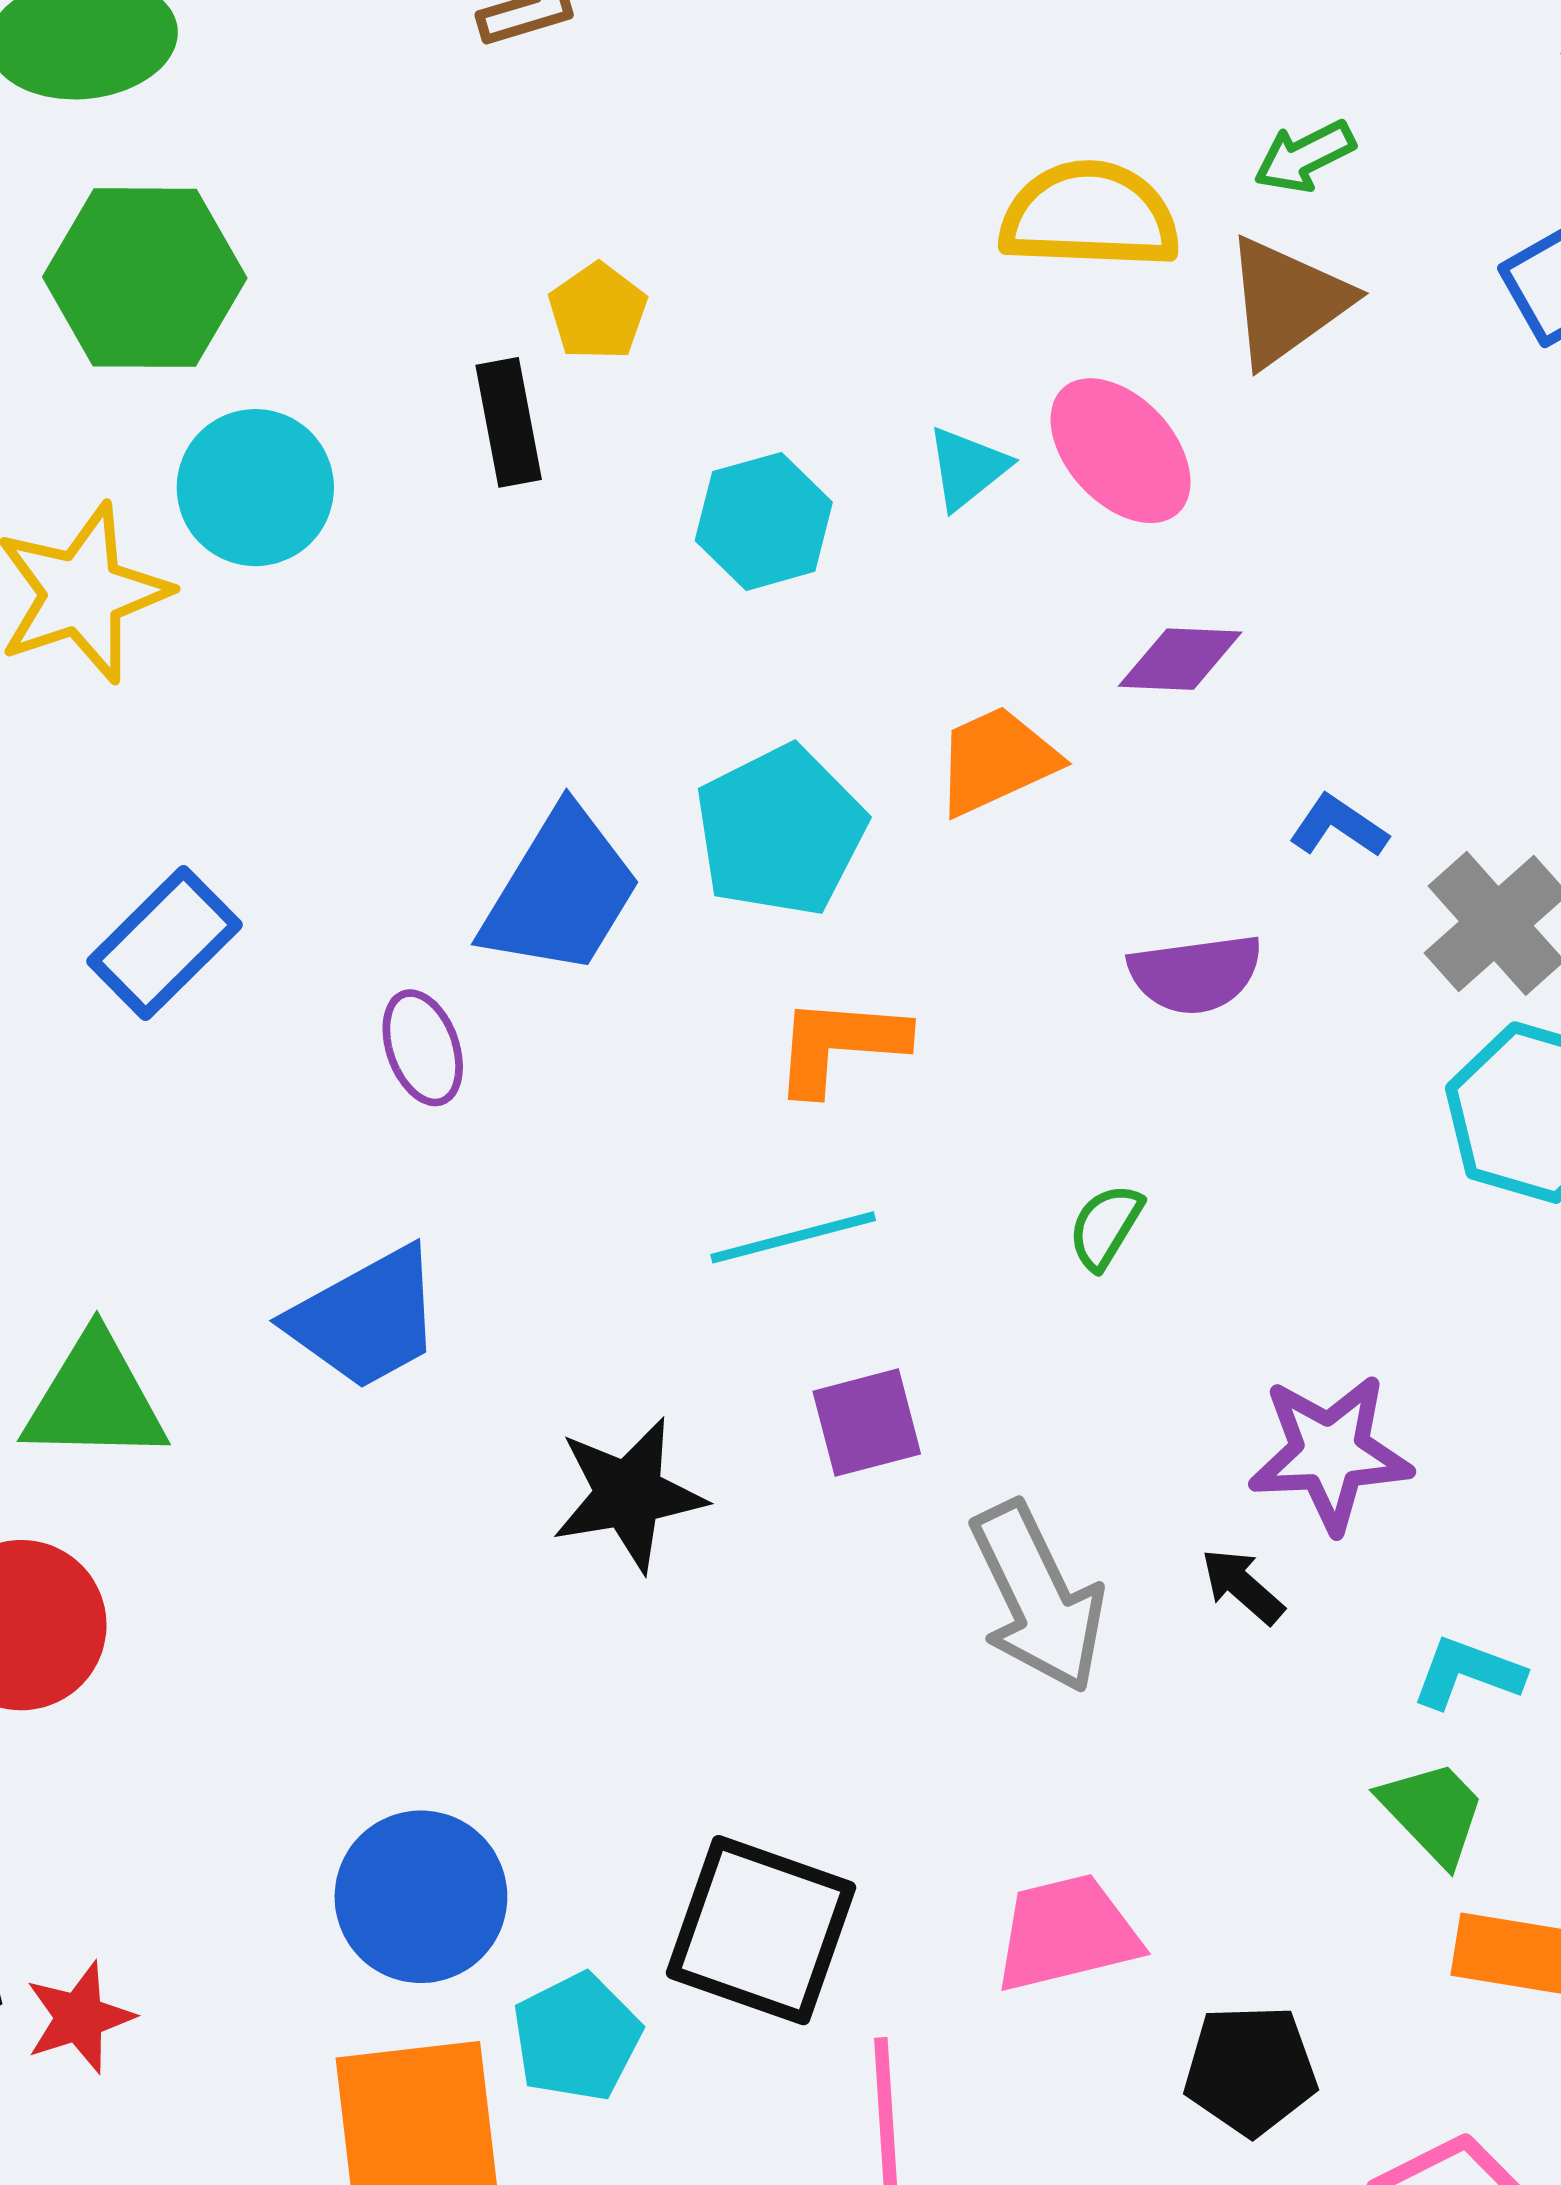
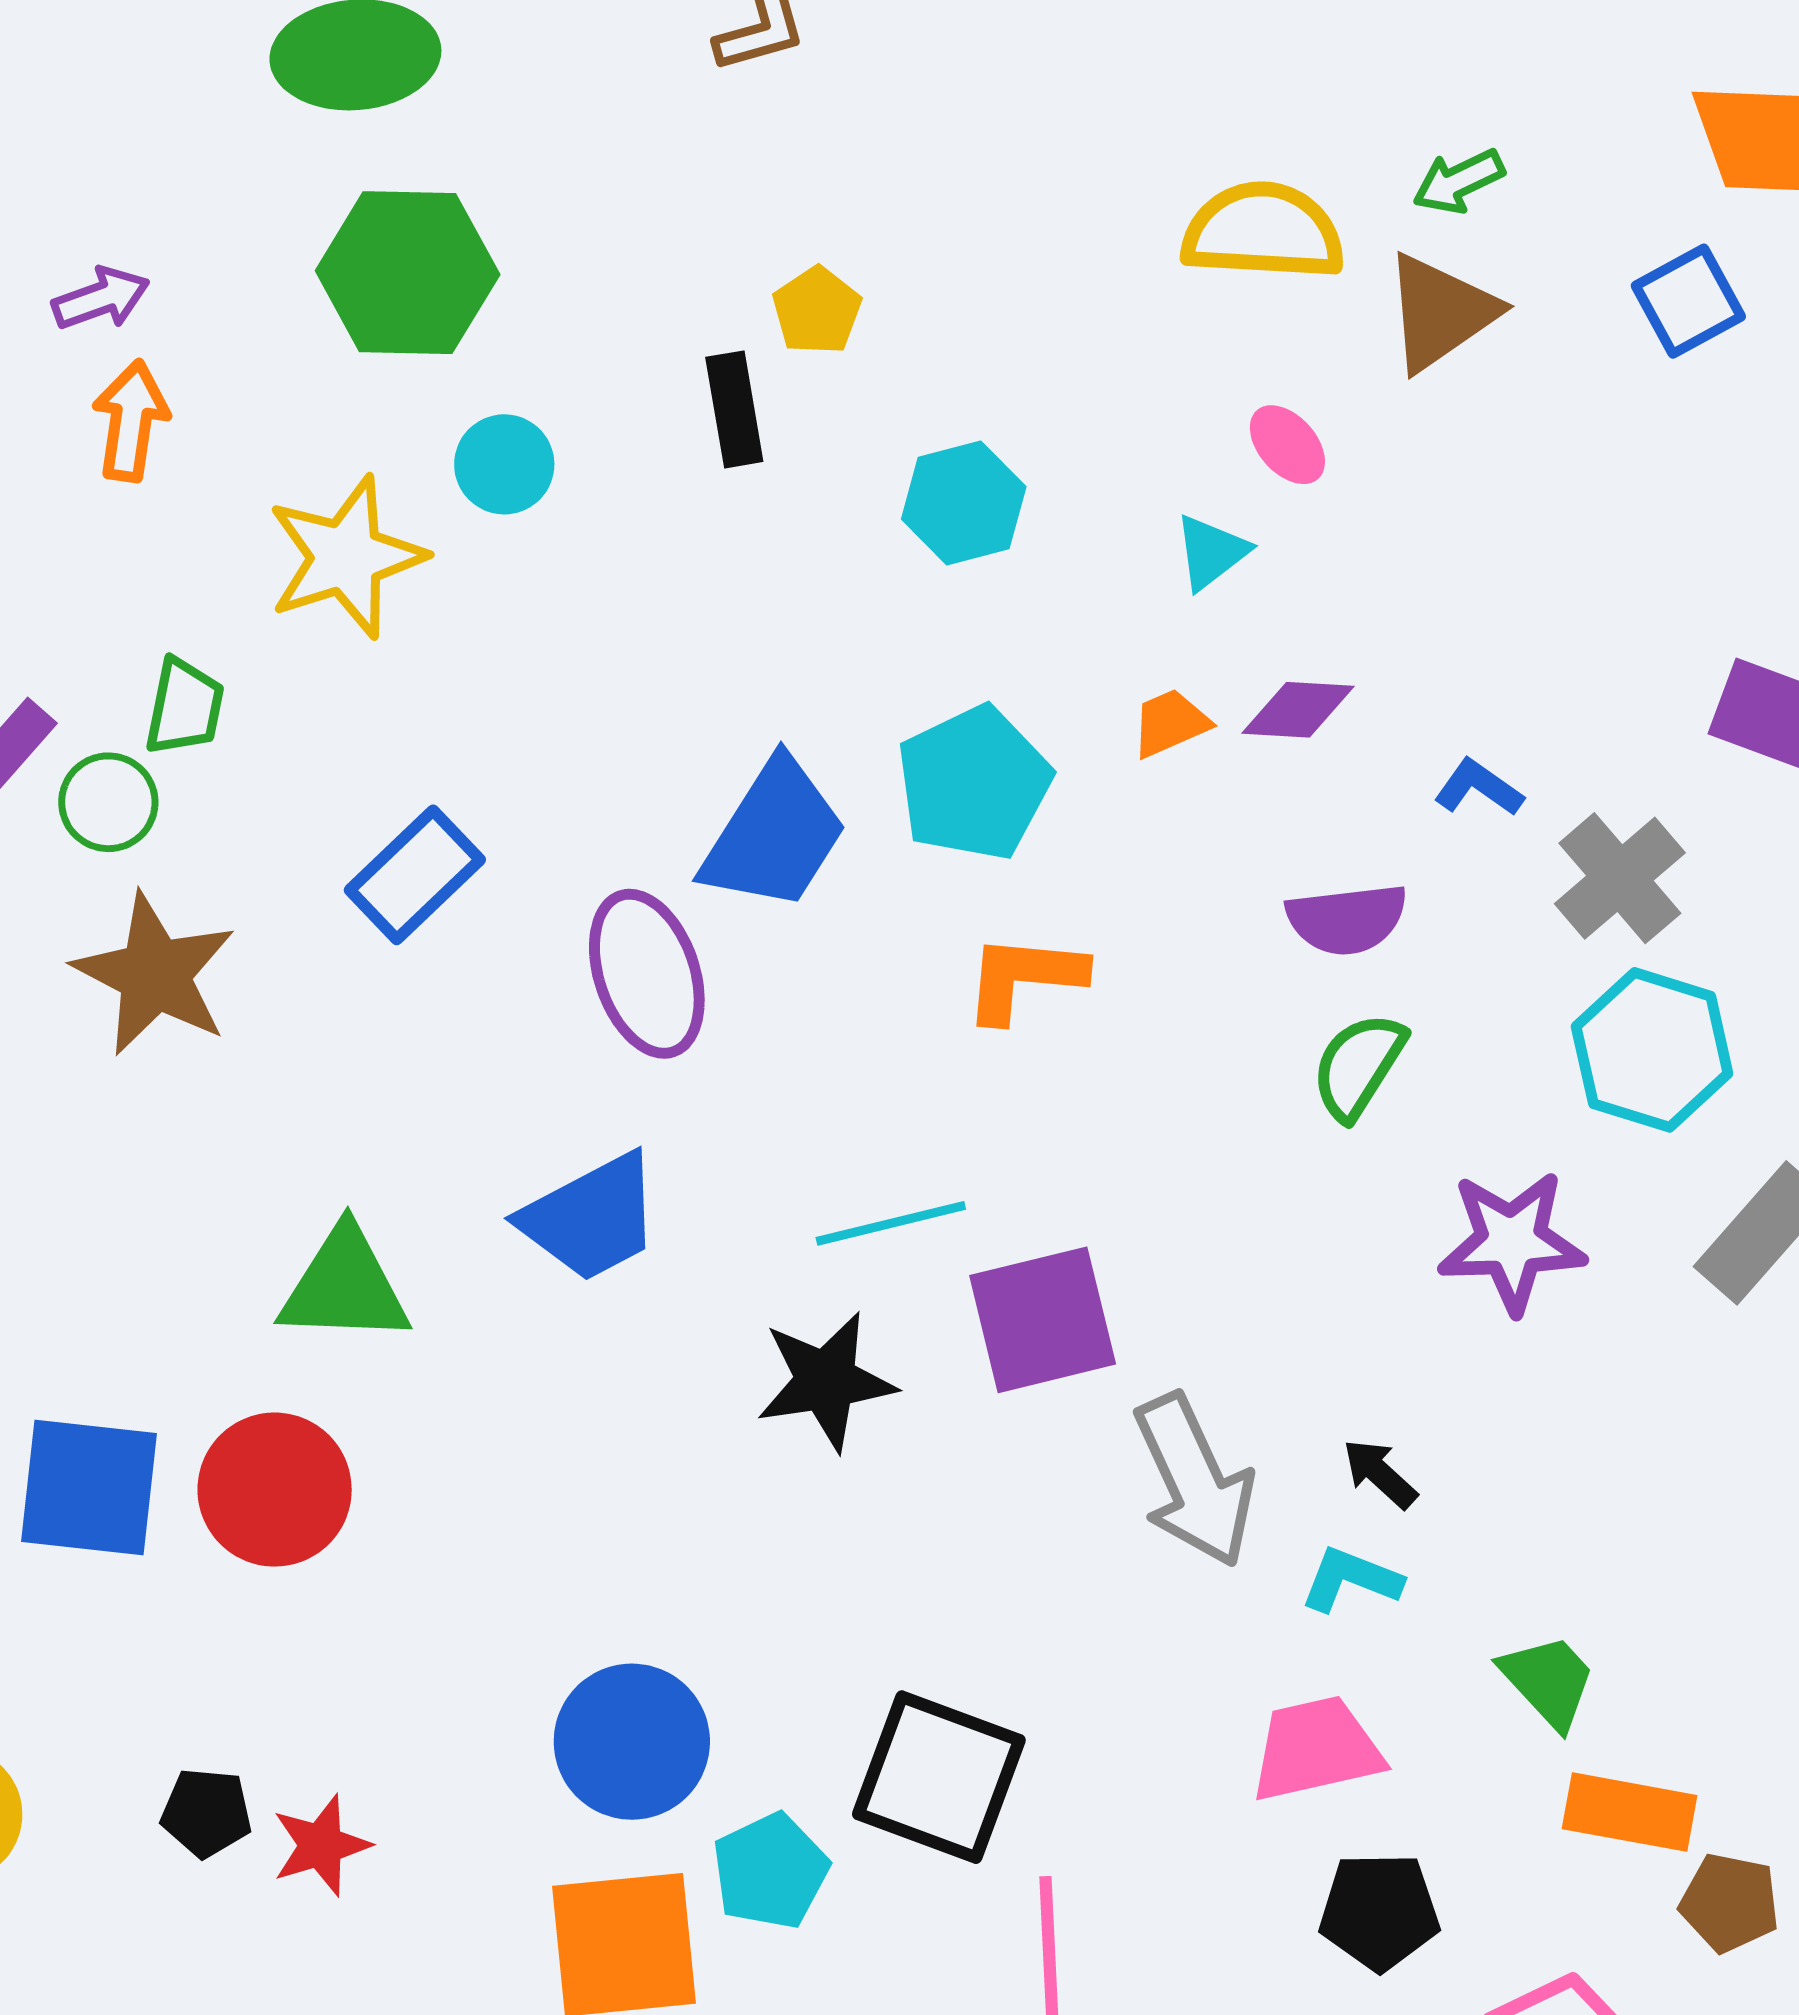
pink ellipse: (1121, 451) -> (1287, 445), size x0.6
cyan triangle: (967, 468) -> (1211, 552), moved
cyan circle: (255, 488) -> (504, 464), size x0.7
purple diamond: (1180, 659) -> (1298, 710), moved
orange trapezoid: (996, 761) -> (1170, 723), size x0.7
purple ellipse: (423, 1048) -> (647, 974), size x1.6
green semicircle: (1105, 1227) -> (1358, 1066), moved, size x1.4
cyan line: (793, 1237) -> (891, 1223), moved
purple square: (867, 1423) -> (1043, 1320), size x1.5
purple star: (1330, 1453) -> (1512, 1242), moved
cyan L-shape: (1468, 1673) -> (1351, 1579), moved
pink trapezoid: (1067, 1933) -> (1316, 1749), moved

